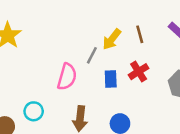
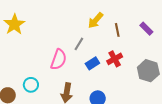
yellow arrow: (112, 39) -> (96, 20), moved
blue rectangle: (111, 79) -> (92, 63), turned 56

